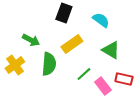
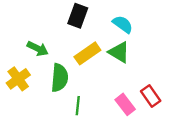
green triangle: (111, 50) -> (119, 52), moved
green line: (84, 74) -> (78, 106), moved, turned -42
red rectangle: (124, 79) -> (151, 96), turned 42

